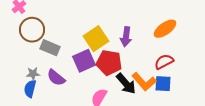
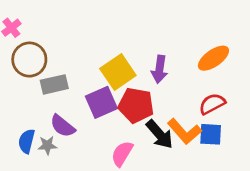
gray rectangle: (50, 48) -> (54, 84), turned -36
gray star: (33, 74) -> (47, 145), moved

